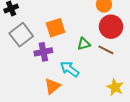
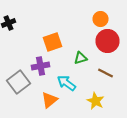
gray square: (21, 35) -> (18, 82), moved
brown line: (106, 50) -> (106, 73), moved
yellow star: (115, 87) -> (96, 101), moved

